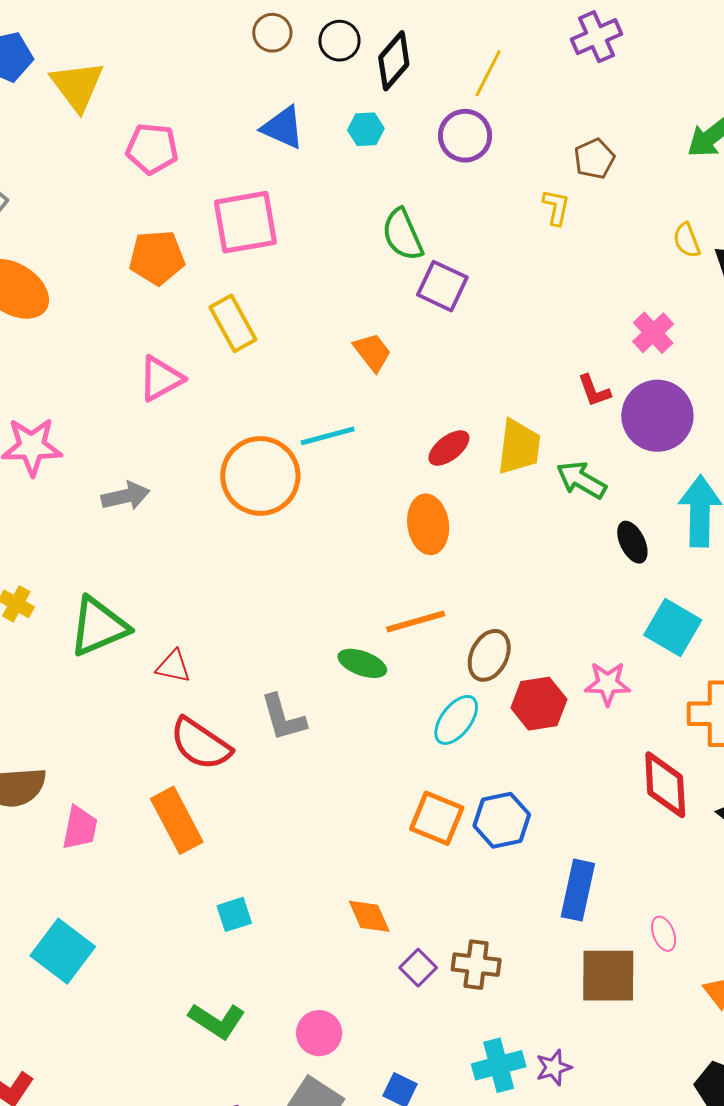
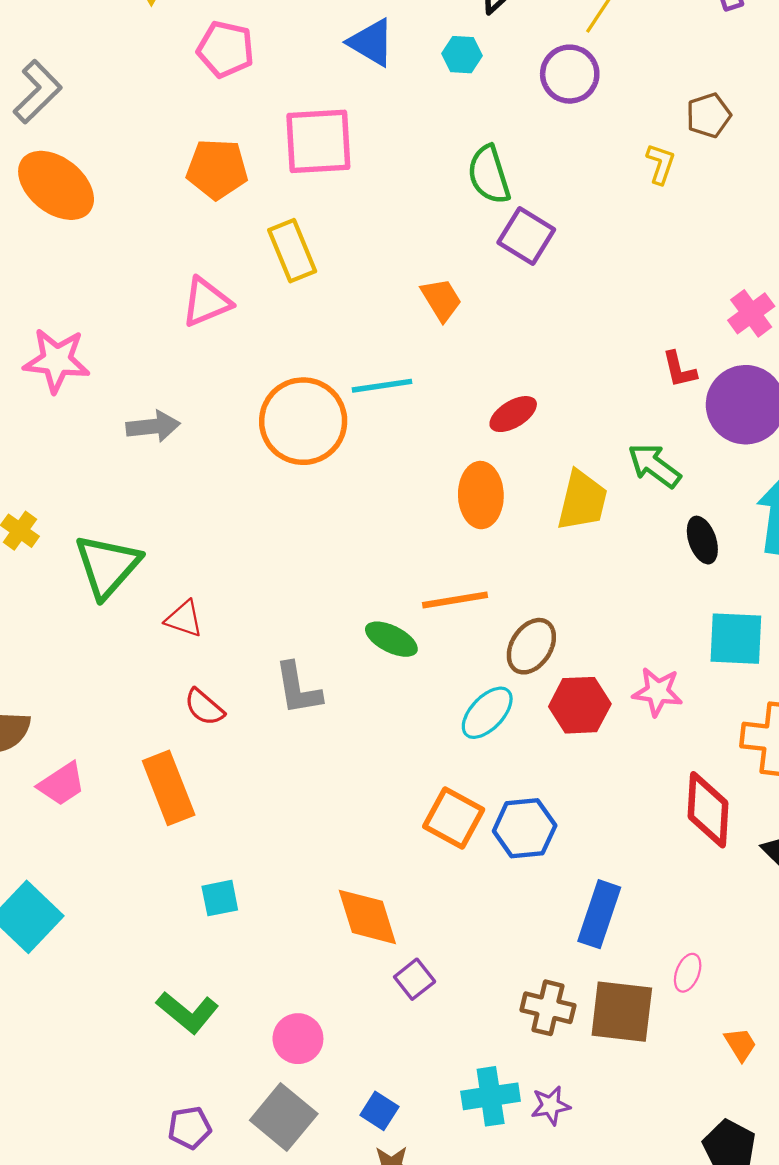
yellow trapezoid: (519, 447) -> (582, 501), moved
green triangle: (99, 627) -> (107, 566), turned -32
cyan square: (673, 628) -> (736, 639), turned -34
red semicircle: (201, 744) -> (204, 707), size x0.6
pink trapezoid: (80, 828) -> (62, 784), turned 39
orange diamond: (369, 916) -> (367, 917), size x1.4
pink ellipse: (664, 934) -> (688, 973), turned 36
brown cross: (476, 965) -> (548, 1008), moved

